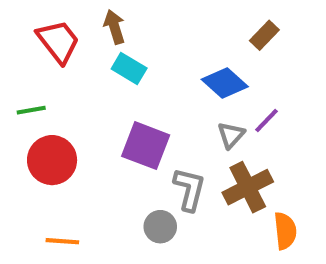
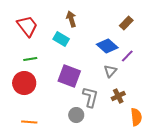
brown arrow: (114, 27) -> (71, 19), moved
green line: (31, 110) -> (30, 59), moved
purple line: (266, 121) -> (127, 56), moved
brown cross: (248, 187) -> (118, 96), size x0.6

